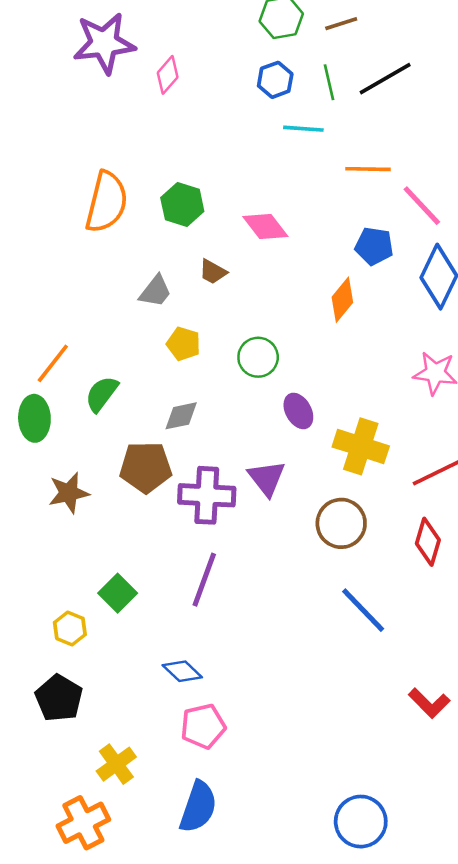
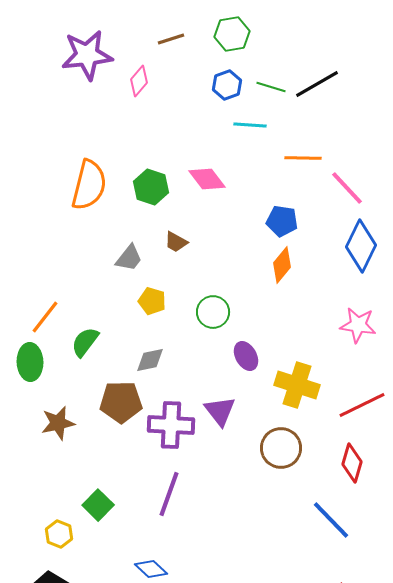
brown line: (341, 24) -> (171, 39), moved
green line: (329, 82) -> (271, 87), turned -60
pink diamond: (265, 226) -> (207, 179), moved
blue pentagon: (374, 246) -> (282, 221), moved
blue line: (363, 610) -> (331, 520), moved

